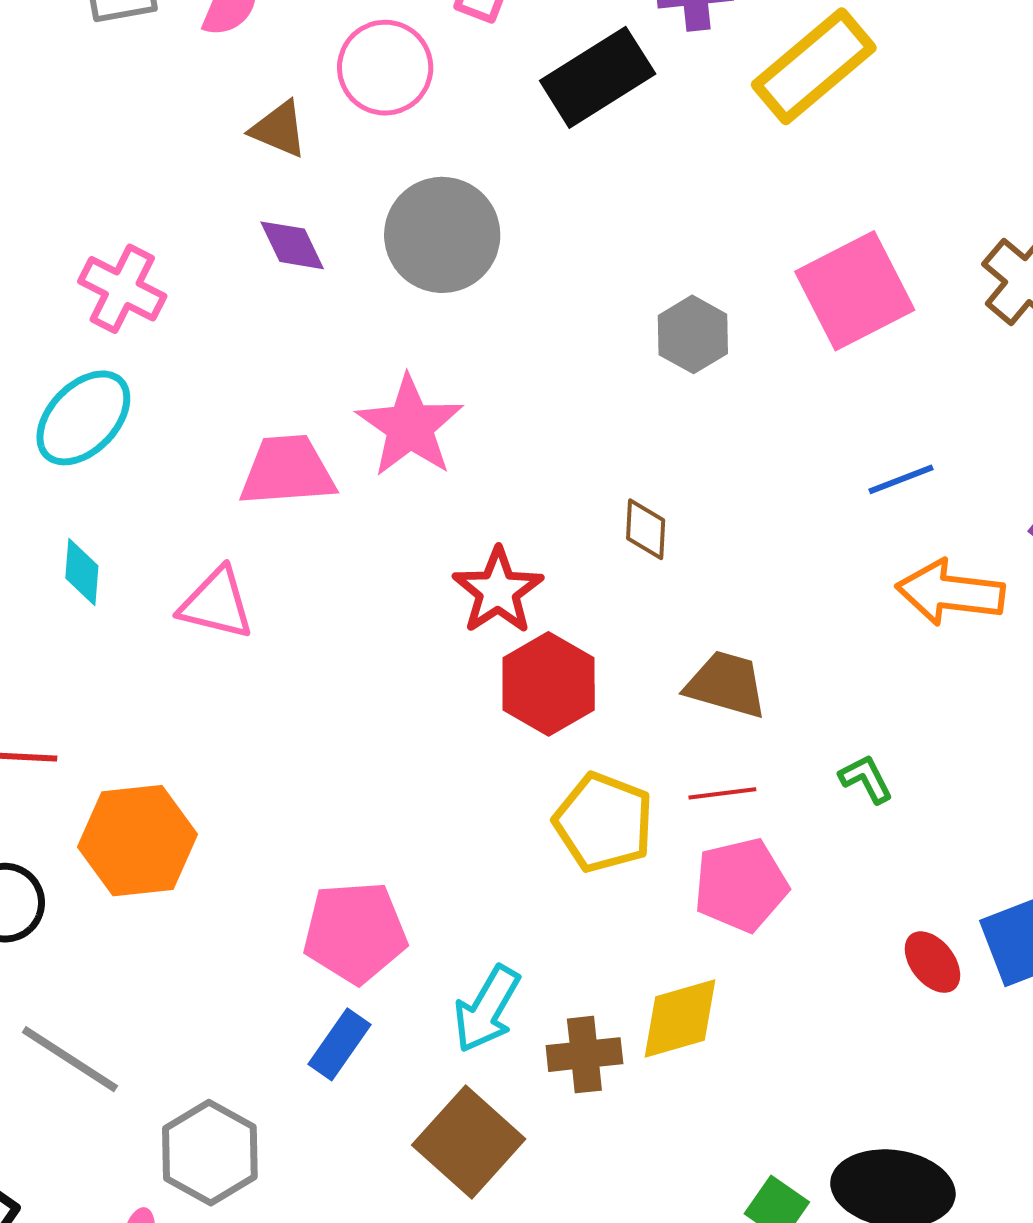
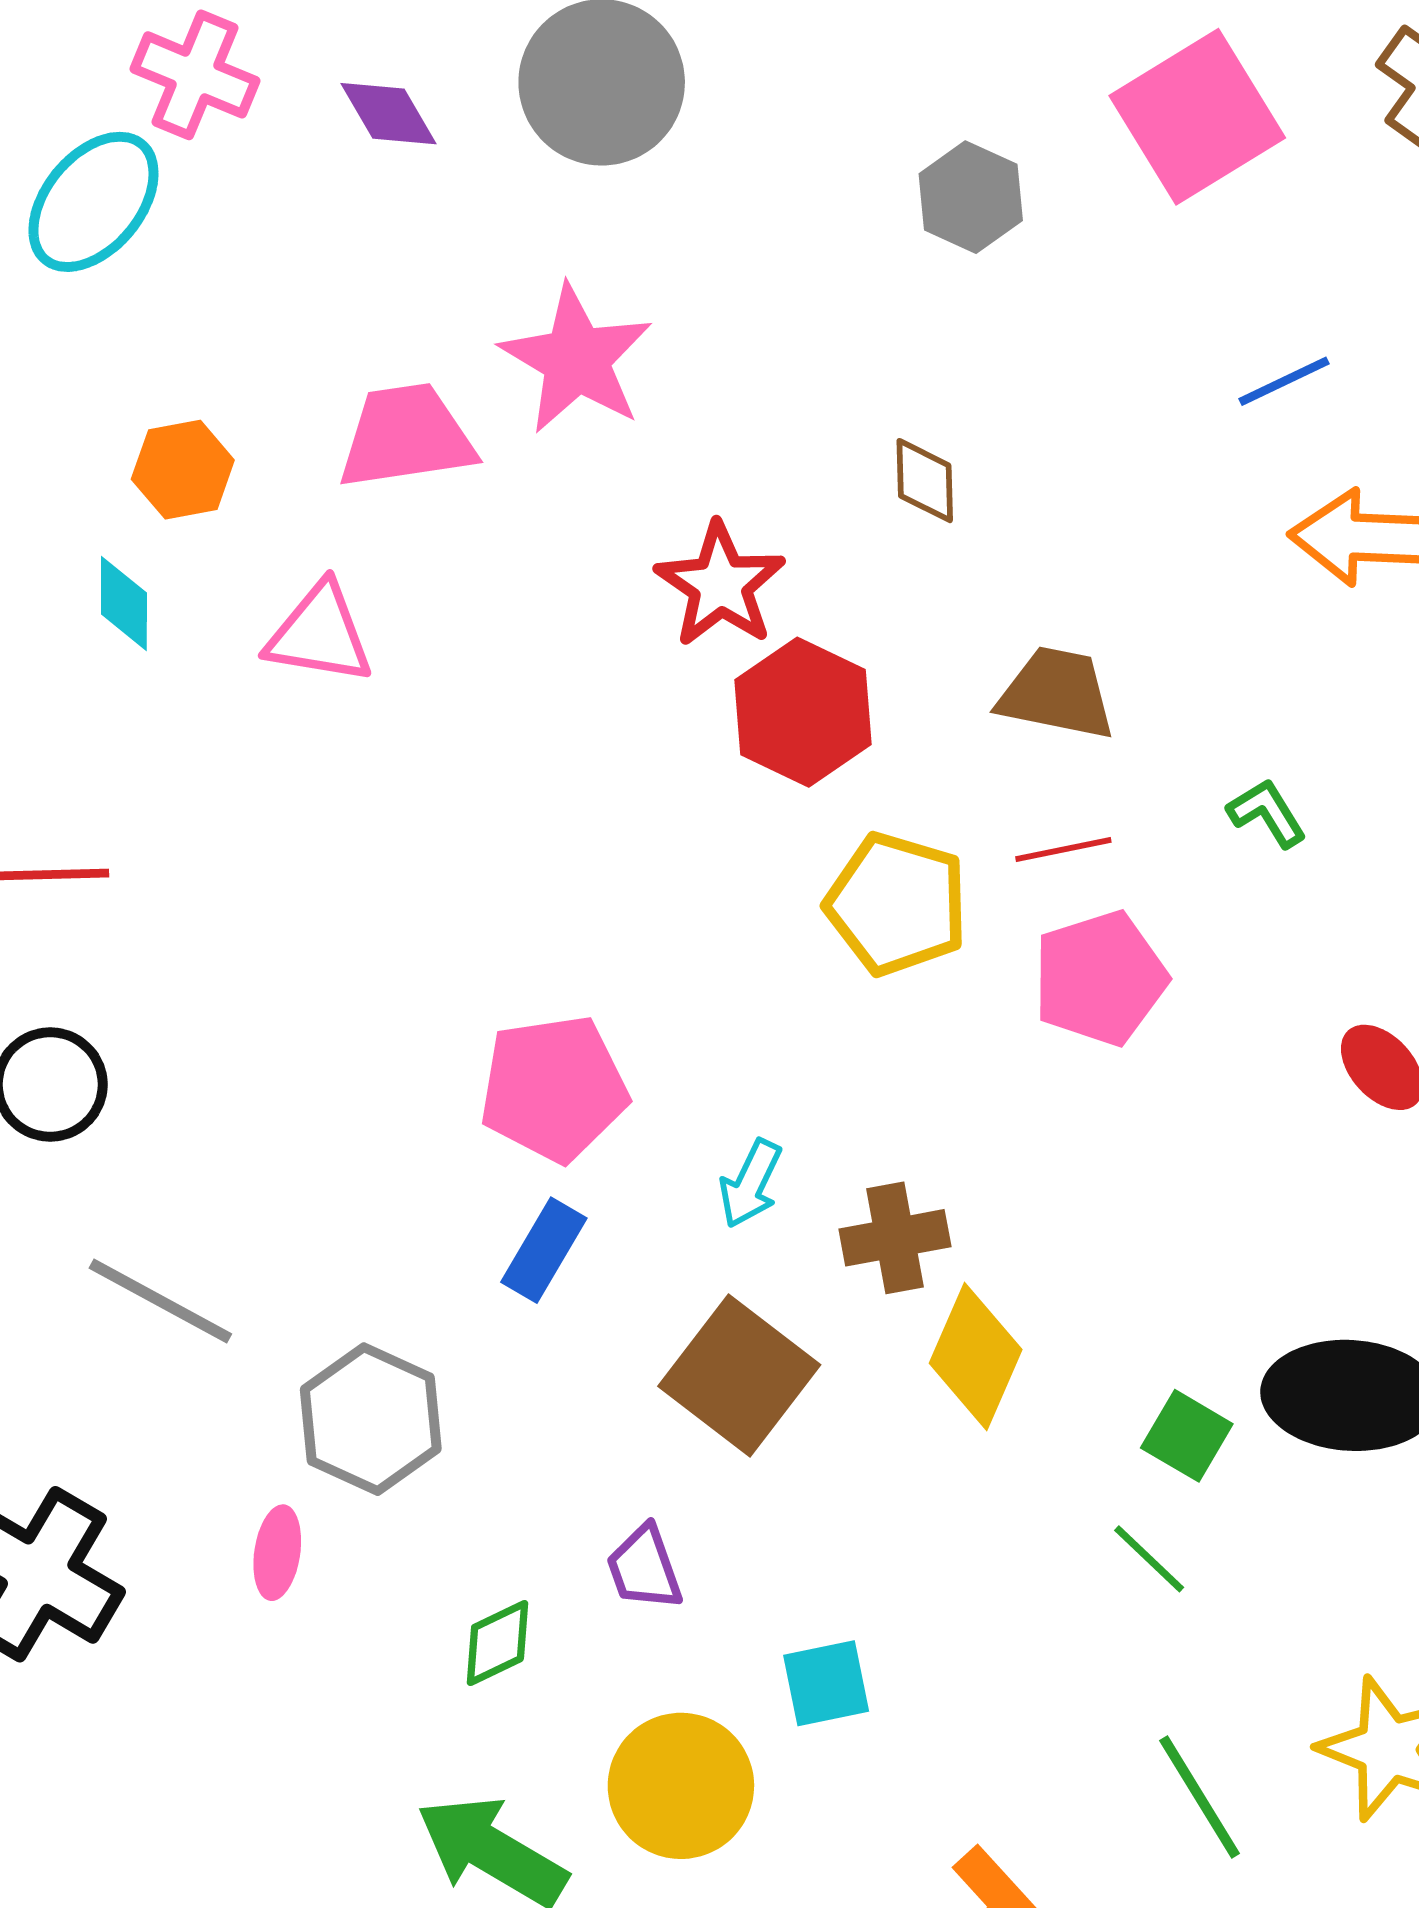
pink cross: (122, 289) -> (195, 75), moved
cyan ellipse: (83, 418) -> (93, 202), moved
orange hexagon: (138, 841) -> (183, 470), moved, size x0.6
cyan arrow: (487, 1009) -> (750, 1184), size x0.7
yellow diamond: (680, 1018) -> (976, 1356), moved, turned -46

